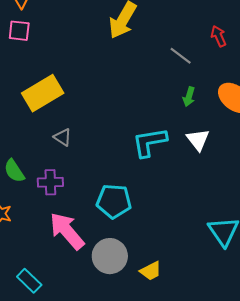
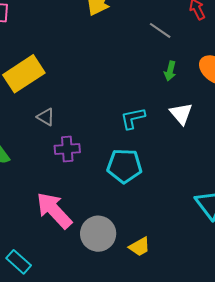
cyan L-shape: (149, 142) -> (133, 118), size x0.7
purple cross: (50, 182) -> (67, 149), moved
cyan pentagon: (114, 201) -> (124, 166), moved

